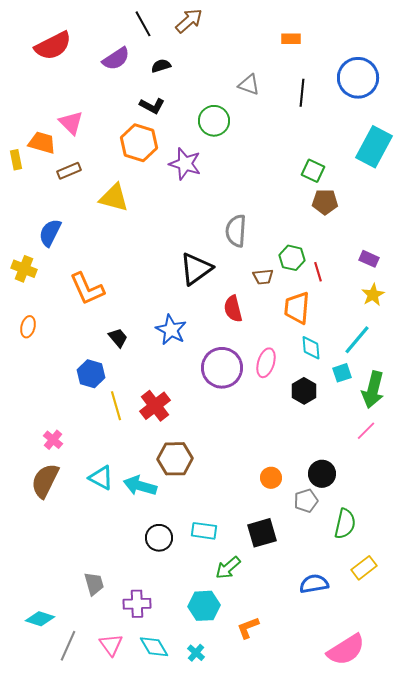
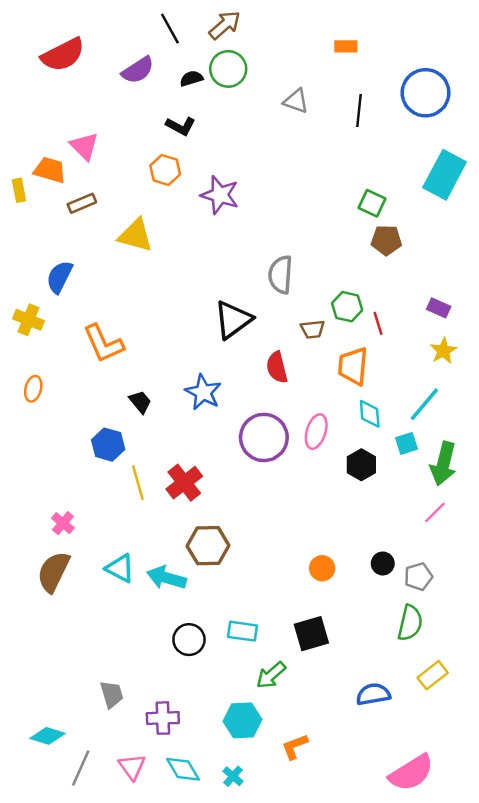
green circle: (214, 121) -> (228, 69), moved
orange hexagon: (139, 143) -> (165, 170), size x0.7
black circle: (322, 474) -> (383, 563), size x0.7
gray pentagon: (306, 501) -> (418, 577), moved

